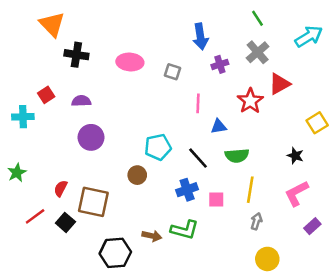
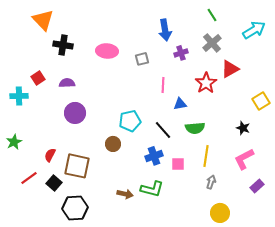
gray square: (172, 72) -> (142, 59), turned -32
black hexagon: (115, 253) -> (75, 208), moved

